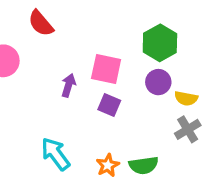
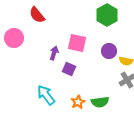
green hexagon: (160, 43) -> (107, 15), moved
purple square: (109, 105) -> (69, 69), moved

